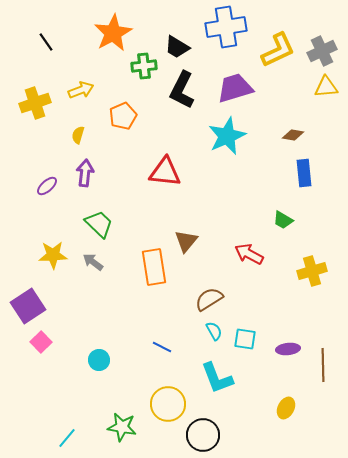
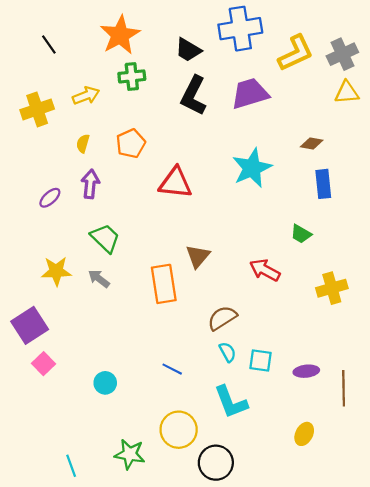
green cross: (144, 66) -> (132, 76), moved
orange pentagon: (123, 116) -> (131, 143), moved
cyan star: (227, 136) -> (252, 168), moved
cyan line: (67, 438) -> (71, 466), turned -60

